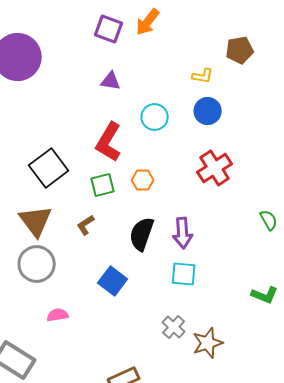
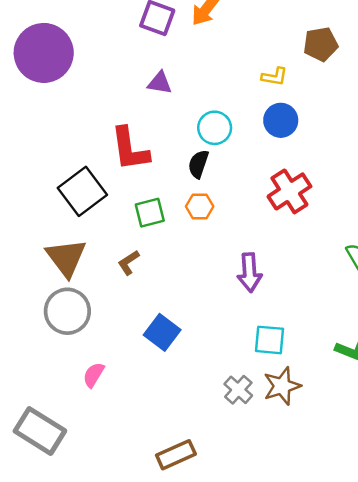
red L-shape: (109, 142) -> (130, 149), moved, turned -39
black semicircle: (142, 234) -> (198, 164), moved, size x0.7
cyan square: (184, 274) -> (270, 340), moved
pink semicircle: (58, 315) -> (94, 375), turned -50
brown star: (208, 343) -> (282, 386), moved

